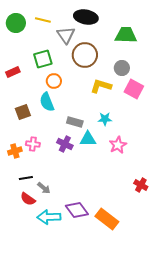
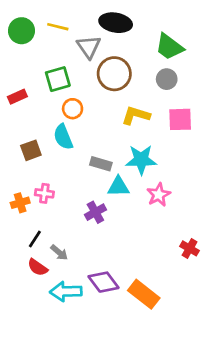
green trapezoid: (126, 35) -> (169, 47), turned -145
gray circle: (122, 68) -> (167, 79), moved
pink square: (134, 89) -> (180, 119), turned -30
cyan star: (105, 119) -> (141, 160), size x1.6
purple cross: (65, 144) -> (95, 212), moved, turned 35
black line: (26, 178) -> (35, 239), turned -48

